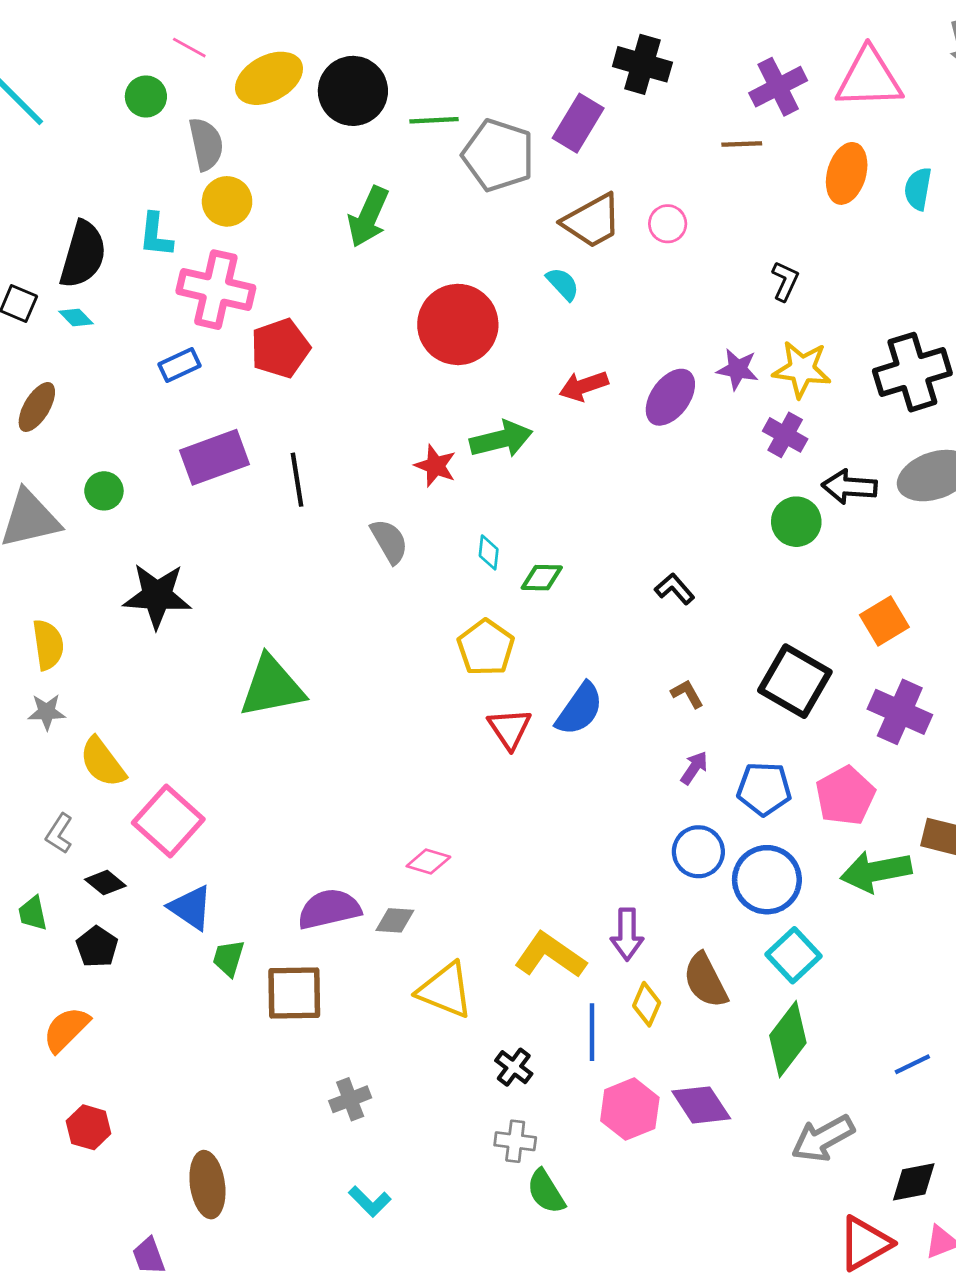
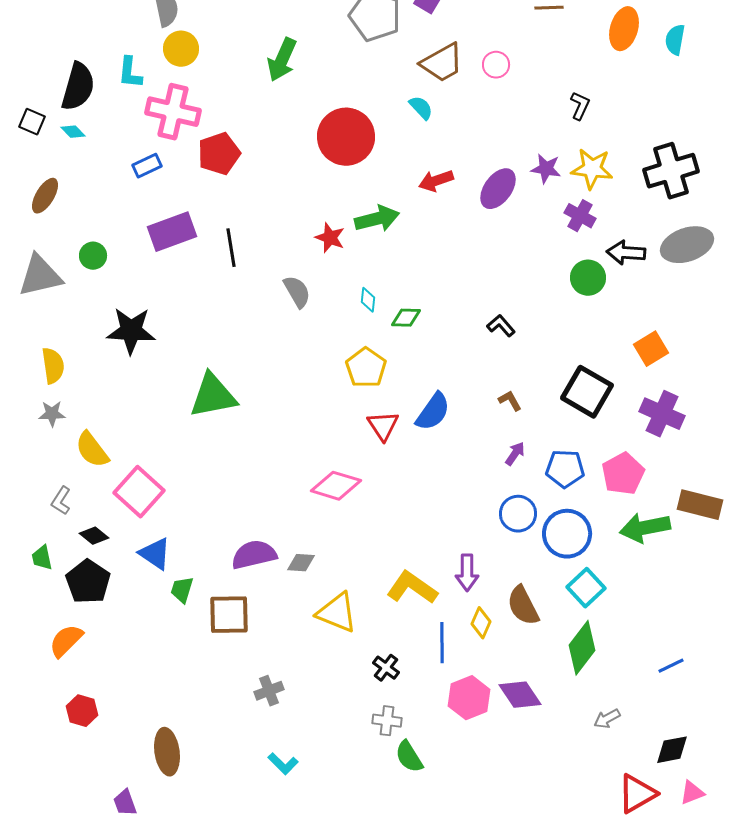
pink diamond: (428, 862) -> (336, 486), moved, size x1.6
black pentagon: (97, 947) -> (88, 582), size x1.5
gray arrow: (823, 1138) -> (607, 719), size x0.6

